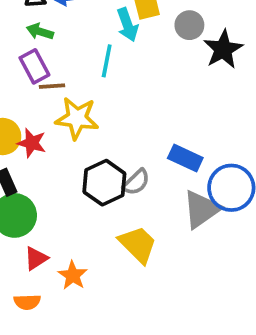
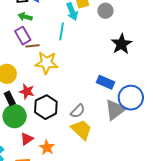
black star: (223, 49) -> (121, 44), moved
red star: (32, 143) -> (27, 91), moved
gray semicircle: (136, 182) -> (78, 111), moved
black hexagon: (104, 183) -> (46, 107), moved

